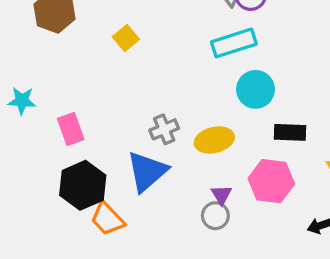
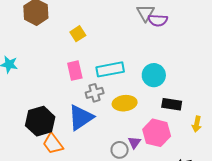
cyan rectangle: (234, 43) -> (110, 69), moved
pink rectangle: (71, 129) -> (75, 71), moved
purple triangle: (222, 195) -> (134, 142), moved

